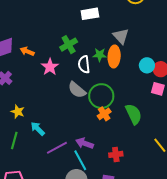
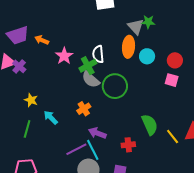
green cross: (69, 45) -> (88, 66), moved
green star: (100, 55) -> (148, 22), moved
cyan circle: (147, 65) -> (147, 56), moved
orange cross: (104, 114) -> (84, 109), moved
green semicircle: (134, 114) -> (150, 125), moved
purple line: (57, 148) -> (76, 149), moved

